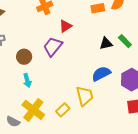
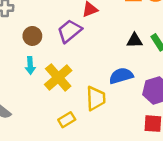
yellow cross: (33, 110) -> (58, 77), moved
yellow rectangle: (63, 110) -> (67, 120), moved

